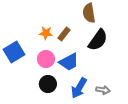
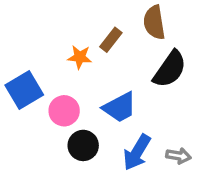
brown rectangle: (64, 34) -> (111, 40), moved
pink circle: (46, 59) -> (64, 111), moved

